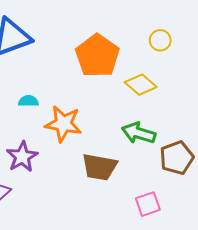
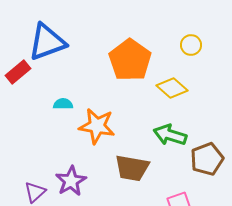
purple star: (22, 157) -> (71, 181), moved

